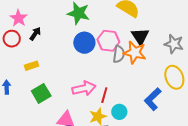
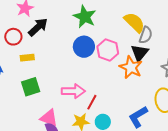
black arrow: (35, 34) -> (38, 27), size x1.5
red circle: (12, 39) -> (13, 37), moved
gray semicircle: (119, 54) -> (146, 35), moved

